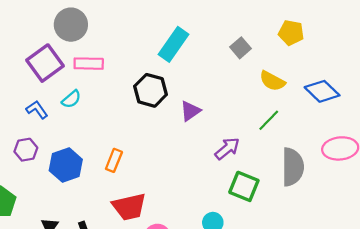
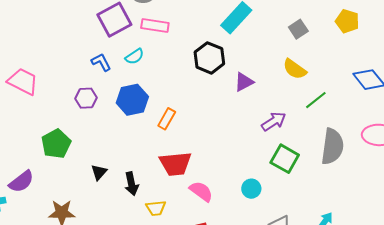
yellow semicircle: (272, 81) -> (295, 69), moved
blue hexagon: (66, 165) -> (132, 100), moved

